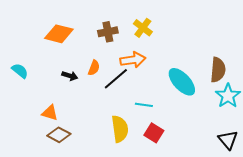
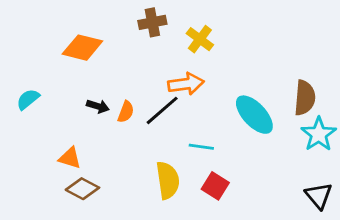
brown cross: (108, 32) -> (152, 22), moved
orange semicircle: (94, 68) -> (126, 112), moved
cyan semicircle: (20, 71) -> (28, 99), turned -78

